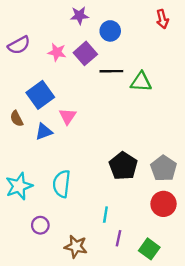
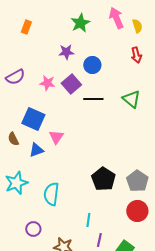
green triangle: (141, 82) -> (131, 99), moved, turned 36
blue square: (40, 95) -> (33, 119), turned -30
cyan star: (19, 186) -> (16, 183), moved

